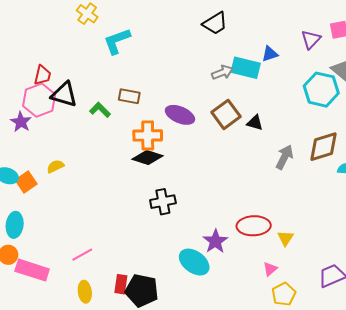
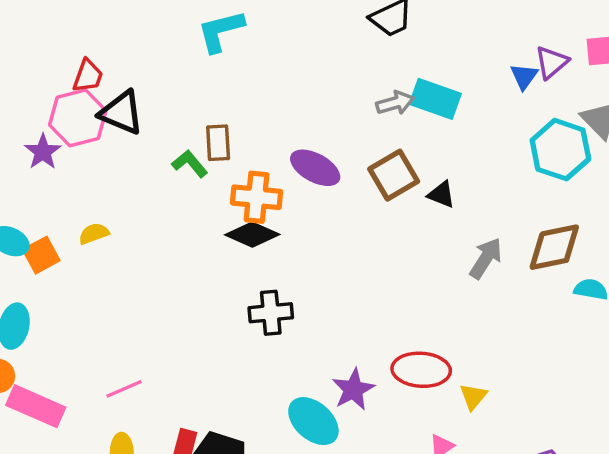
blue triangle: (270, 54) -> (524, 76), moved, turned -42
brown rectangle: (129, 96) -> (218, 143), moved, turned 70
green L-shape: (100, 110) -> (190, 164), moved

